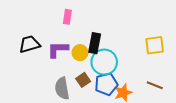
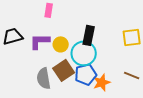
black rectangle: (95, 43) -> (89, 35), moved
brown square: (83, 80) -> (64, 70), size x1.5

